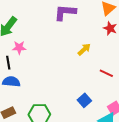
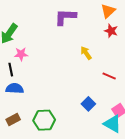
yellow arrow: (84, 49) -> (86, 53), turned -80

